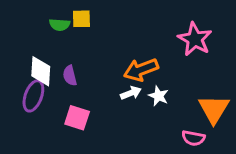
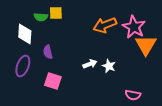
orange arrow: (141, 70) -> (105, 25), moved
white diamond: (41, 71) -> (25, 34), moved
orange triangle: (214, 109) -> (146, 45), moved

